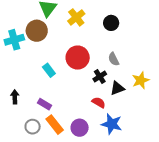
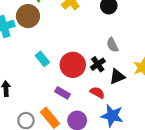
red circle: (78, 58) -> (73, 65), moved
purple rectangle: (45, 104) -> (62, 93), moved

